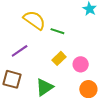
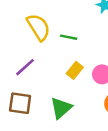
yellow semicircle: (34, 20) -> (38, 27), turned 30

